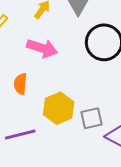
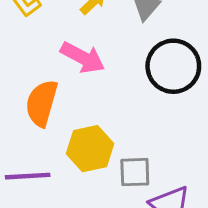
orange semicircle: (20, 84) -> (42, 103), size x1.5

